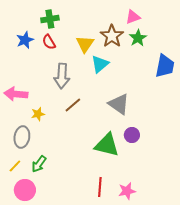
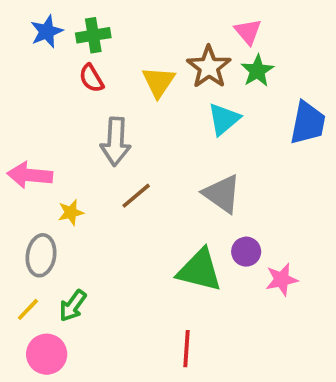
pink triangle: (133, 17) -> (248, 32), turned -49
blue star: (25, 40) -> (47, 32), moved
cyan triangle: (100, 64) -> (224, 119), moved
pink star: (127, 191) -> (282, 280), moved

